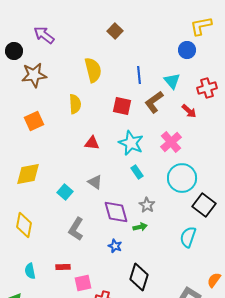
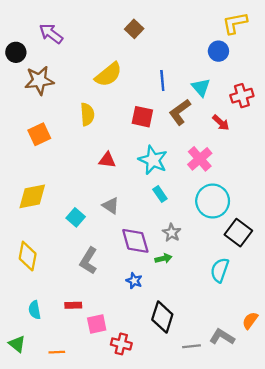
yellow semicircle: (93, 70) -> (108, 75), turned 65

